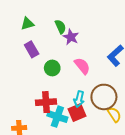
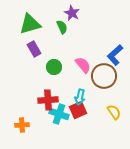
green triangle: (27, 24) -> (30, 24), size x1.6
purple star: (71, 37) -> (72, 13), moved
brown circle: (104, 97) -> (104, 76), moved

